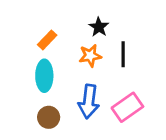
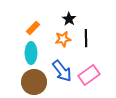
blue arrow: (89, 102) -> (62, 71), turned -45
brown circle: (49, 117) -> (34, 82), size x1.6

